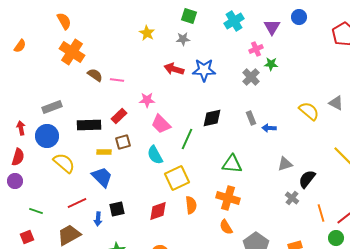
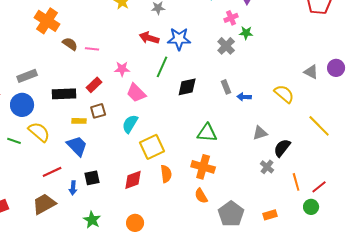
yellow semicircle: (309, 111) -> (284, 94), moved
green line: (187, 139) -> (162, 67), moved
cyan semicircle: (155, 155) -> (130, 124), turned 60
green line: (36, 211) -> (14, 141), moved

